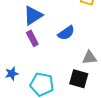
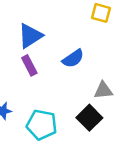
black square: (79, 79) -> (89, 118), turned 30

